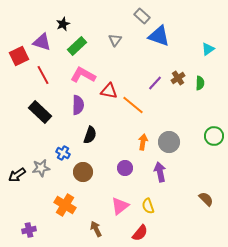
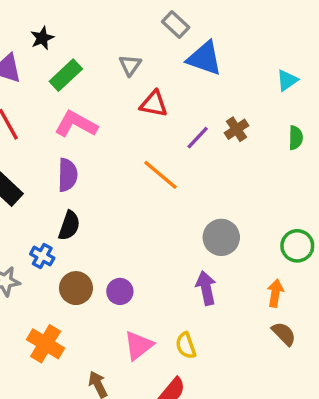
green semicircle: (200, 83) -> (296, 138), moved
red triangle: (109, 91) -> (154, 104), moved
black semicircle: (90, 135) -> (69, 226), moved
green circle: (214, 136) -> (297, 246), moved
orange arrow: (143, 142) -> (275, 293), moved
purple circle: (125, 168) -> (120, 291), moved

